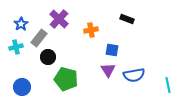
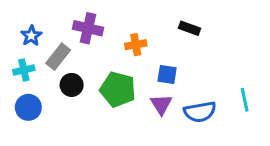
purple cross: (59, 19) -> (88, 28), turned -30
green pentagon: (66, 79) -> (118, 89), moved
cyan line: (168, 85) -> (245, 100), moved
blue circle: (22, 87) -> (28, 107), moved

